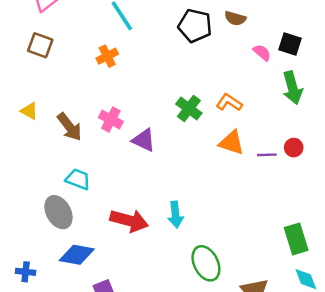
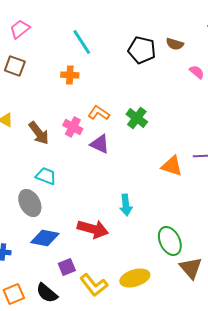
orange cross: (107, 56) -> (70, 75), turned 30
orange L-shape: (229, 102) -> (99, 113), moved
orange triangle: (232, 143) -> (172, 166), moved
red arrow: (129, 221) -> (93, 229), moved
green ellipse: (206, 263) -> (170, 241), moved

